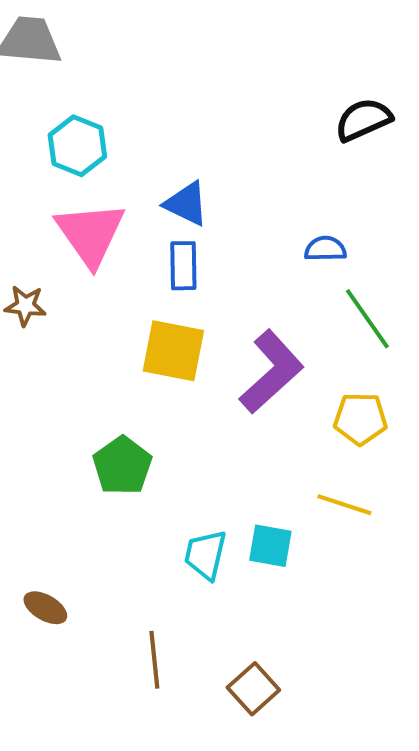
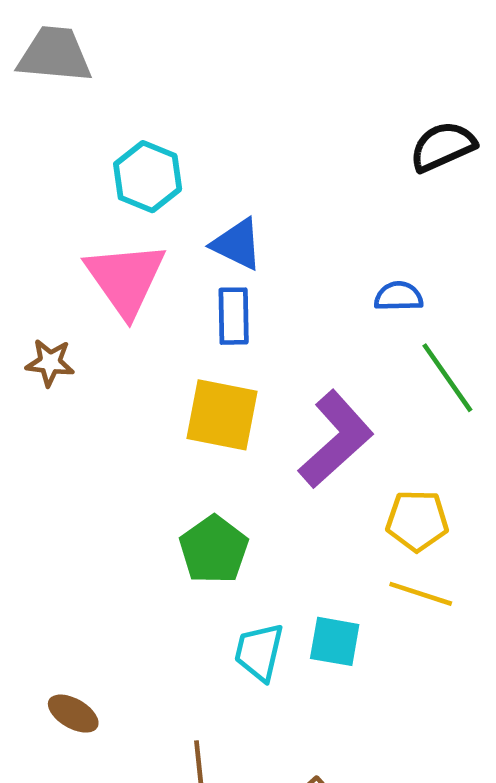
cyan hexagon: (77, 146) -> (148, 177), moved
yellow pentagon: (360, 419) -> (417, 521), moved
green pentagon: (122, 466) -> (214, 550), moved

